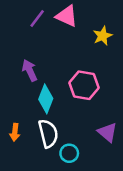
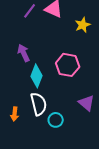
orange arrow: (15, 132) -> (15, 114), moved

